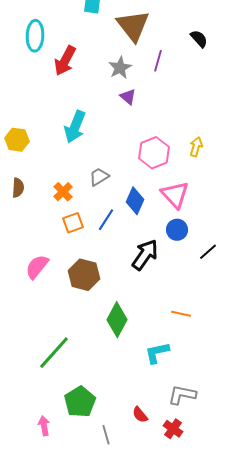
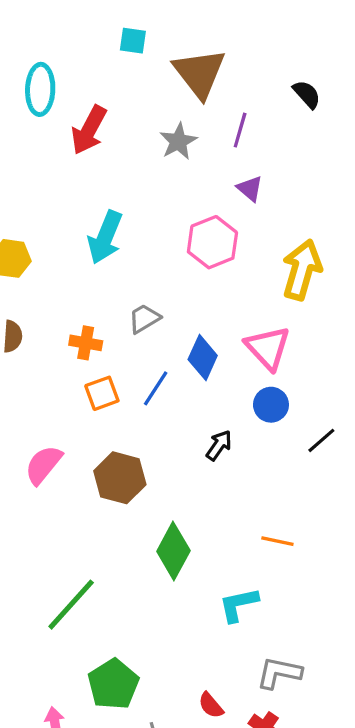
purple triangle: (128, 97) -> (250, 189), moved
yellow arrow: (196, 147) -> (302, 270), size x1.8
pink hexagon: (154, 153) -> (212, 242), moved
orange cross: (63, 192) -> (86, 343), turned -36
black arrow: (145, 255) -> (219, 445), size x0.6

